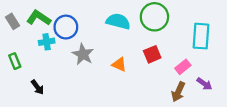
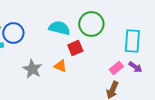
gray star: (83, 54) -> (32, 69), moved
red square: (152, 54) -> (75, 48), moved
purple arrow: (204, 84) -> (135, 67), moved

